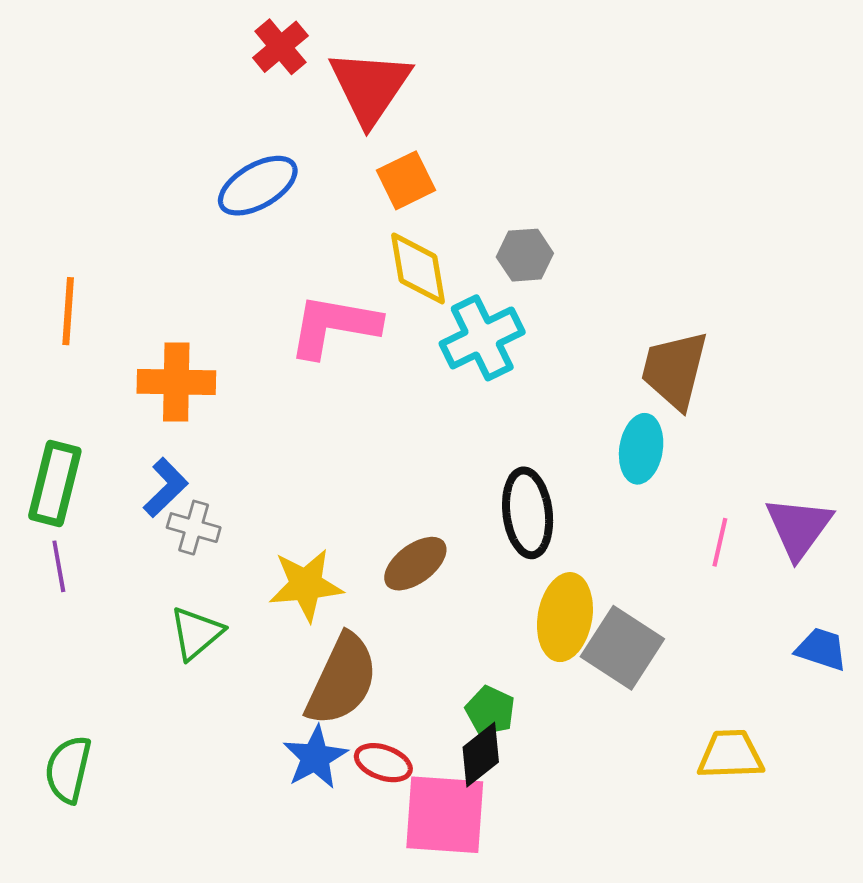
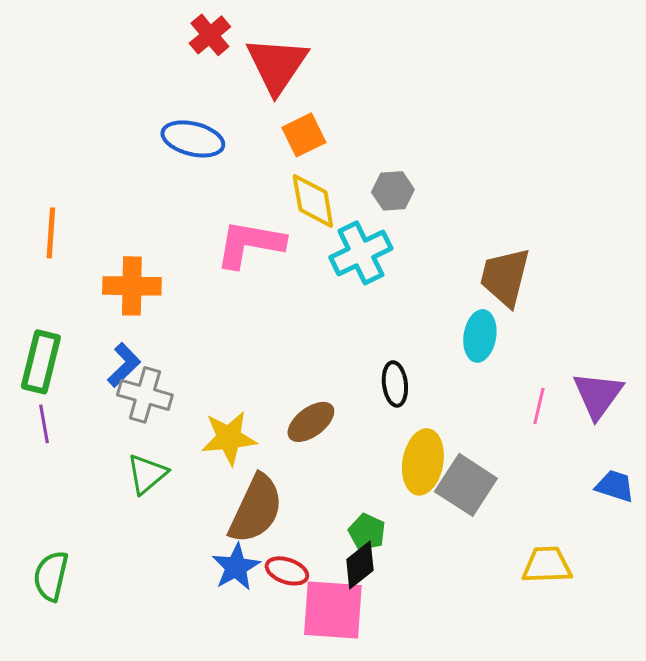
blue ellipse: (258, 186) -> (193, 139), turned 44
black ellipse: (528, 513) -> (395, 384), size x0.7
gray cross: (194, 528) -> (145, 395), size x1.4

